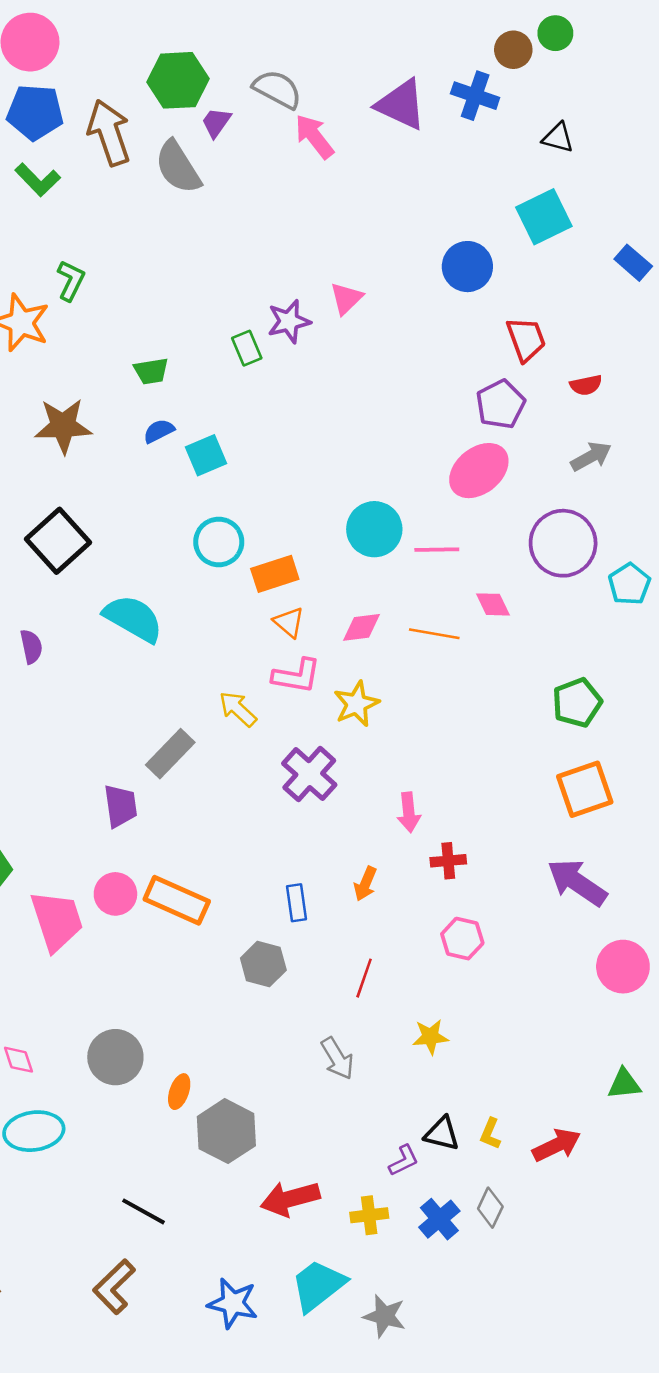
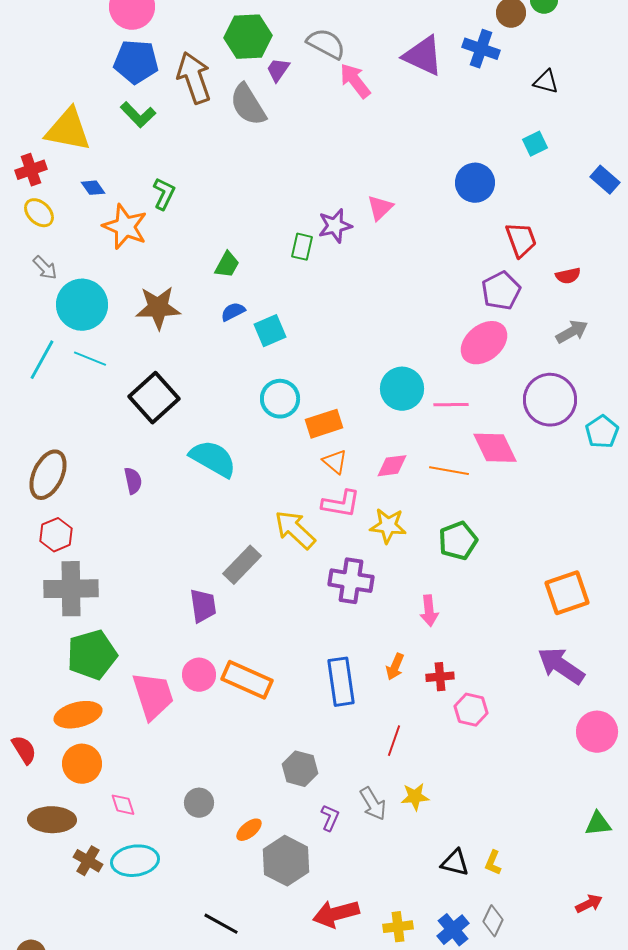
cyan square: (544, 217) -> (535, 144), size x0.6
green rectangle: (247, 348) -> (302, 247), turned 36
green trapezoid: (151, 371) -> (227, 265), turned -52
pink diamond: (493, 604) -> (495, 448), size x1.6
green pentagon: (577, 703) -> (458, 541), moved
yellow star: (356, 704) -> (388, 526), turned 30
yellow arrow: (238, 709) -> (295, 530), size x1.4
purple cross: (309, 774) -> (351, 581), turned -33
red cross: (448, 861) -> (440, 677), moved
blue rectangle: (297, 903) -> (341, 682), size x1.6
gray hexagon: (263, 964) -> (300, 769), moved
yellow star: (430, 1037) -> (415, 797), moved
gray circle: (115, 1057) -> (199, 803), size x0.7
orange ellipse: (179, 1092) -> (249, 830), turned 32
red arrow: (557, 1145) -> (589, 904), moved, size x0.7
purple L-shape: (404, 1160) -> (330, 818), moved, turned -40

